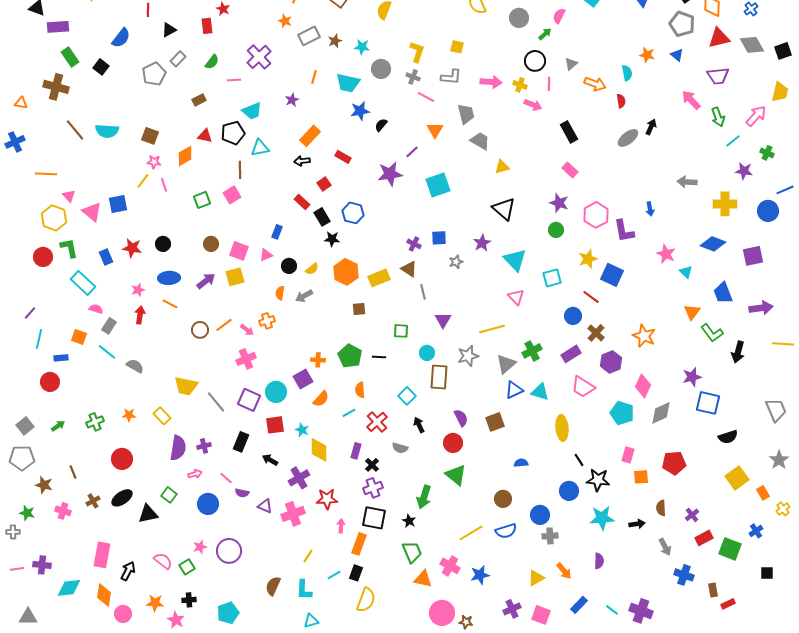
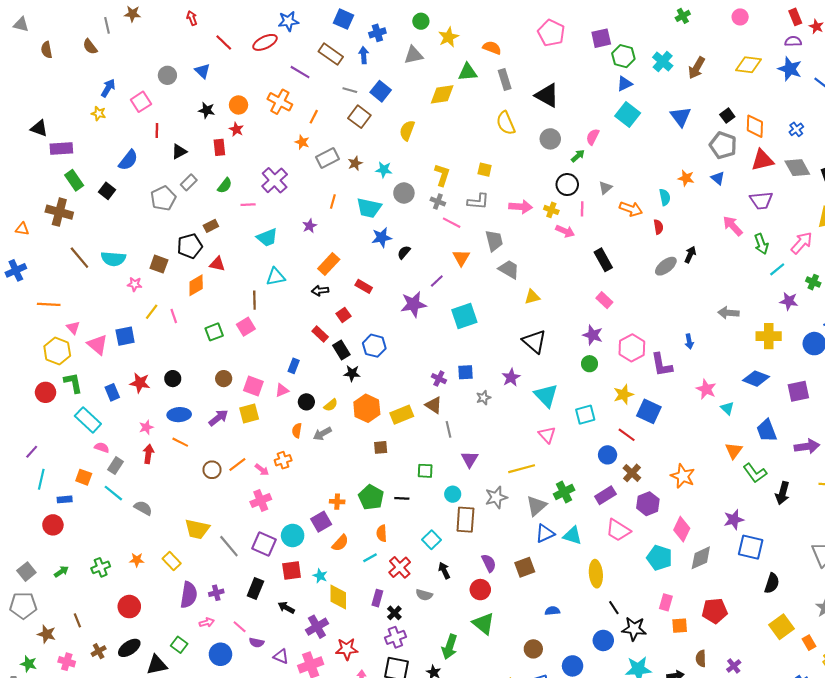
black pentagon: (233, 133) -> (190, 246), moved
pink star: (154, 162) -> (135, 284), moved
black semicircle: (728, 437) -> (772, 583), turned -54

